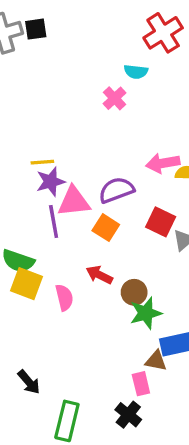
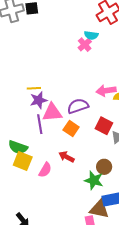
pink cross: (114, 98) -> (85, 45), moved
brown circle: (134, 292) -> (104, 167), moved
pink semicircle: (64, 298) -> (45, 170), turned 42
green star: (146, 313) -> (94, 180), turned 30
brown triangle: (156, 361) -> (99, 209), size x1.5

